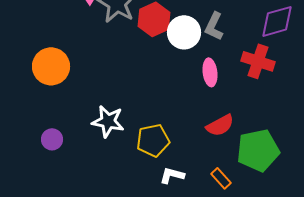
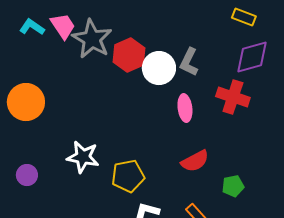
green pentagon: (258, 150) -> (233, 186), size x0.5

